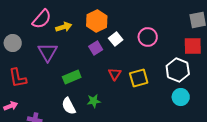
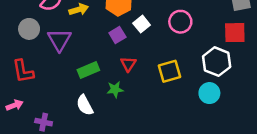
gray circle: (13, 43) -> (29, 29), moved
red triangle: (115, 74) -> (128, 64), moved
cyan circle: (181, 97) -> (209, 93), moved
green star: (94, 101) -> (115, 89), moved

